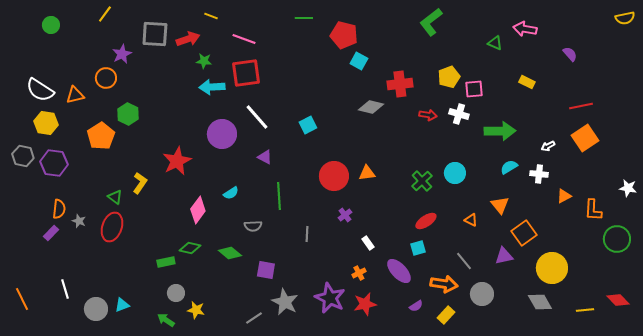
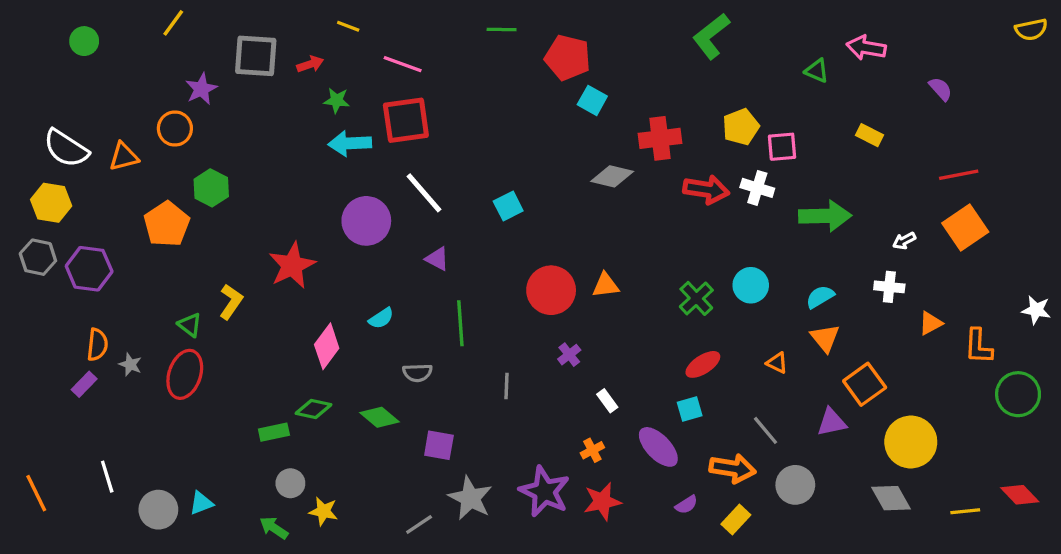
red arrow: (188, 39) -> (310, 64), size x0.7
red arrow: (428, 115) -> (706, 190), size x1.5
yellow hexagon: (46, 123) -> (51, 203), moved
cyan semicircle: (509, 167) -> (820, 297), moved

